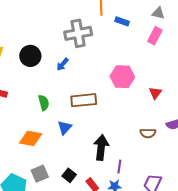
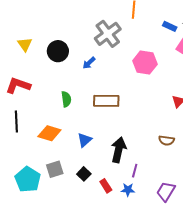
blue rectangle: (122, 21) -> (170, 26), moved
gray cross: (78, 33) -> (108, 34), turned -32
pink hexagon: (122, 77) -> (145, 63), moved
blue triangle: (65, 128) -> (85, 140), moved

